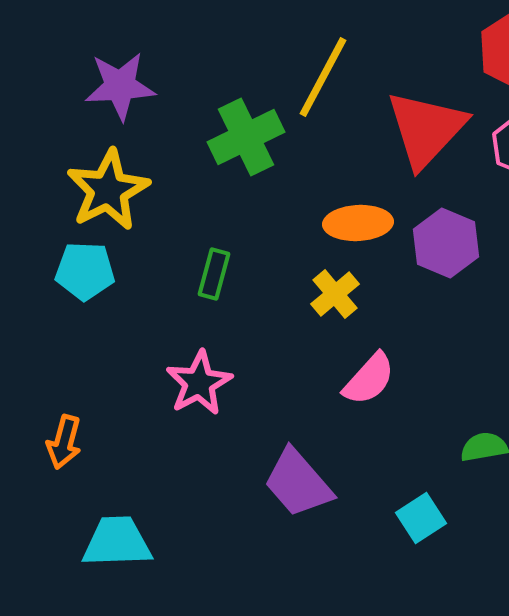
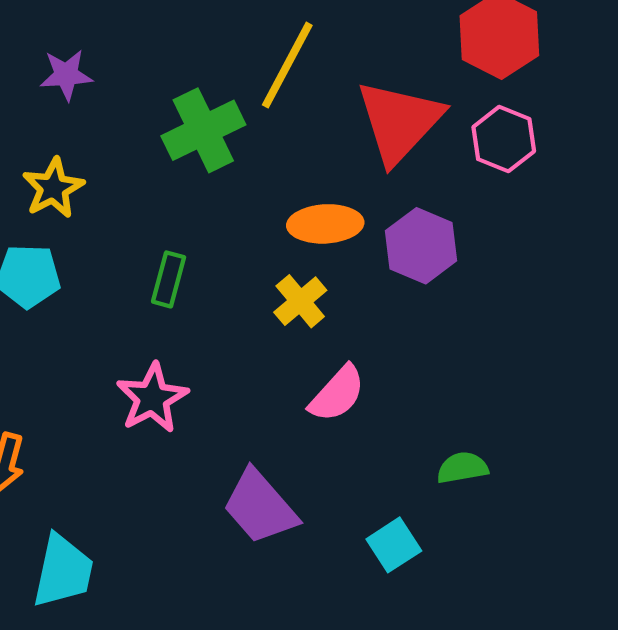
purple star: (120, 86) -> (66, 75), size x0.7
yellow star: (108, 190) -> (53, 188), size x0.7
cyan trapezoid: (117, 542) -> (63, 571), turned 104

